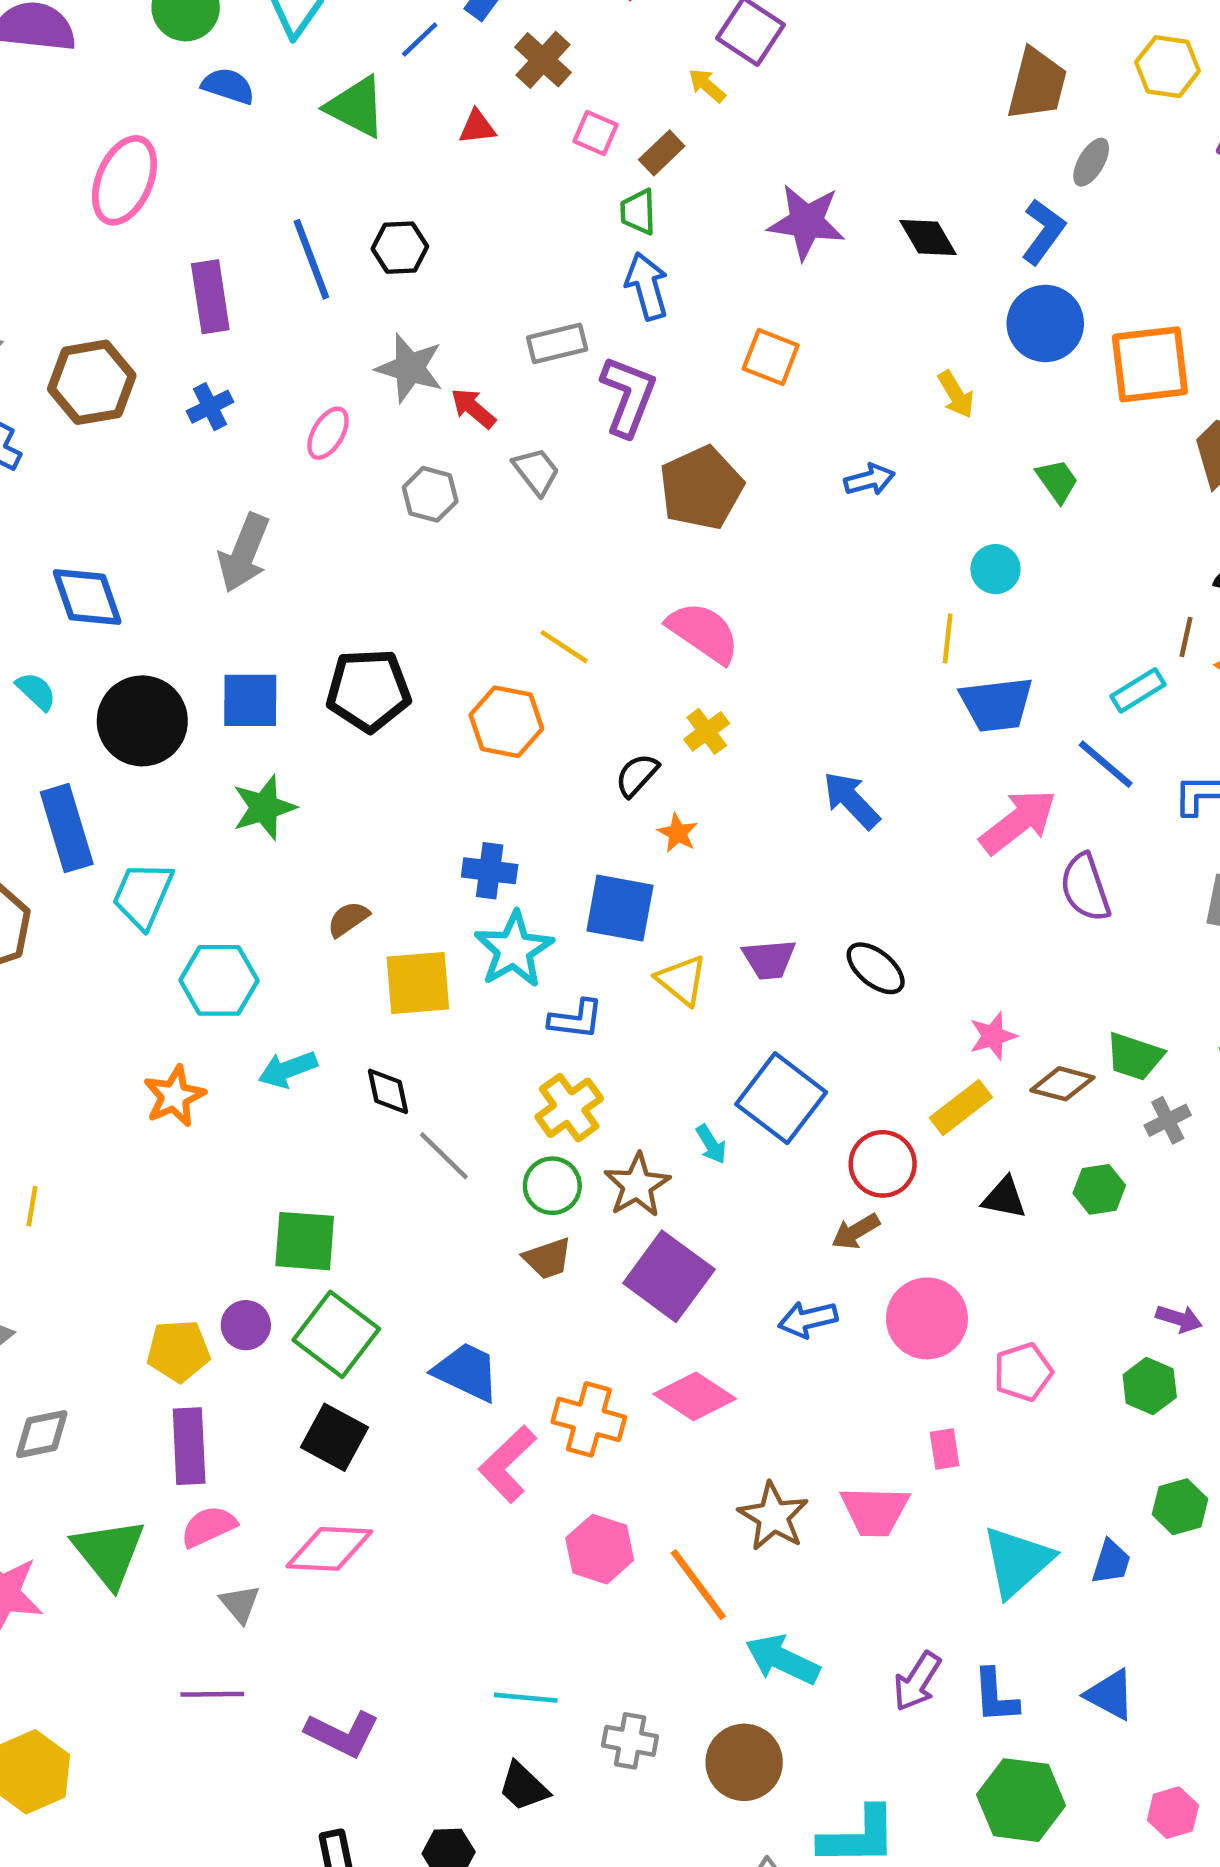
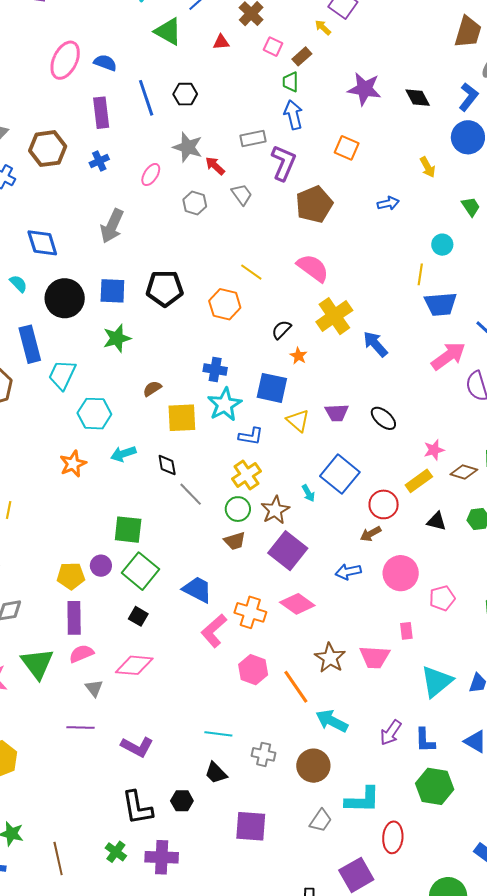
blue semicircle: (228, 86) -> (105, 63), moved
yellow cross: (707, 731) -> (334, 316), moved, size x1.8
black square: (335, 1437) -> (138, 616), size x0.7

